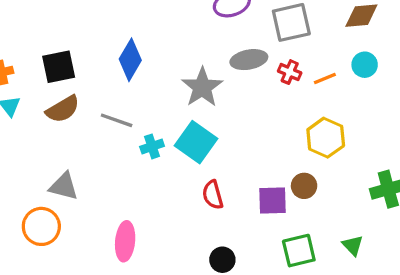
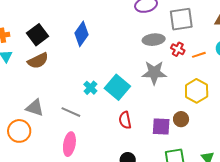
black square: (59, 67) -> (38, 35), turned -30
gray star: (202, 87) -> (154, 73), moved, turned 30
gray line: (117, 120) -> (71, 112), moved
cyan cross: (152, 146) -> (90, 88), turned -32

